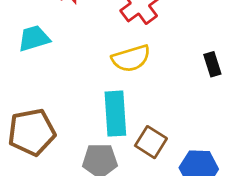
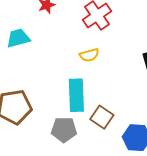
yellow semicircle: (131, 58) -> (89, 55), size x0.7

